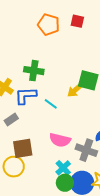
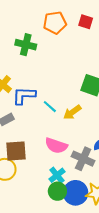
orange pentagon: (49, 25) -> (55, 23), turned -30
green cross: (34, 71) -> (26, 45), moved
yellow arrow: (75, 90) -> (72, 112), moved

